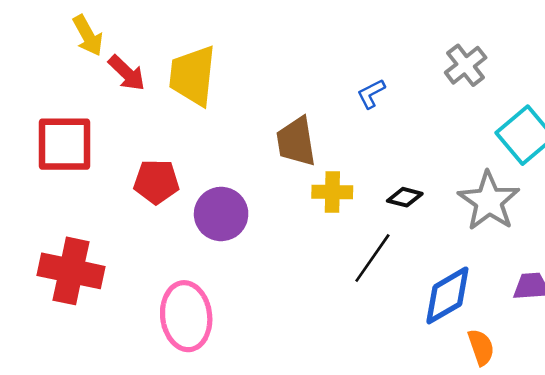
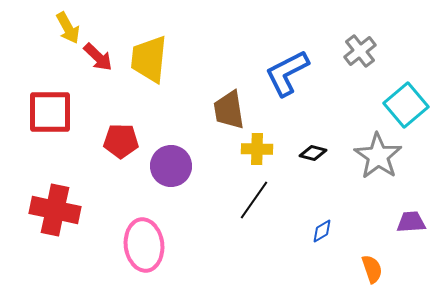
blue L-shape: (371, 94) -> (287, 73), size x2.0
black line: (372, 258) -> (254, 200), moved
blue diamond: (447, 295) -> (322, 231), moved, size x0.5

